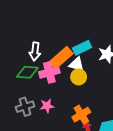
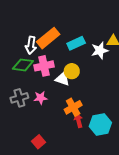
orange rectangle: (61, 58) -> (48, 38), moved
white triangle: (77, 64) -> (62, 79), moved

